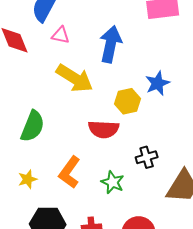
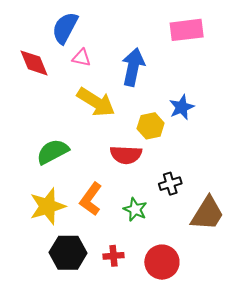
green semicircle: (33, 126) -> (53, 152), turned -140
yellow star: (28, 179) -> (47, 206), size x1.8

